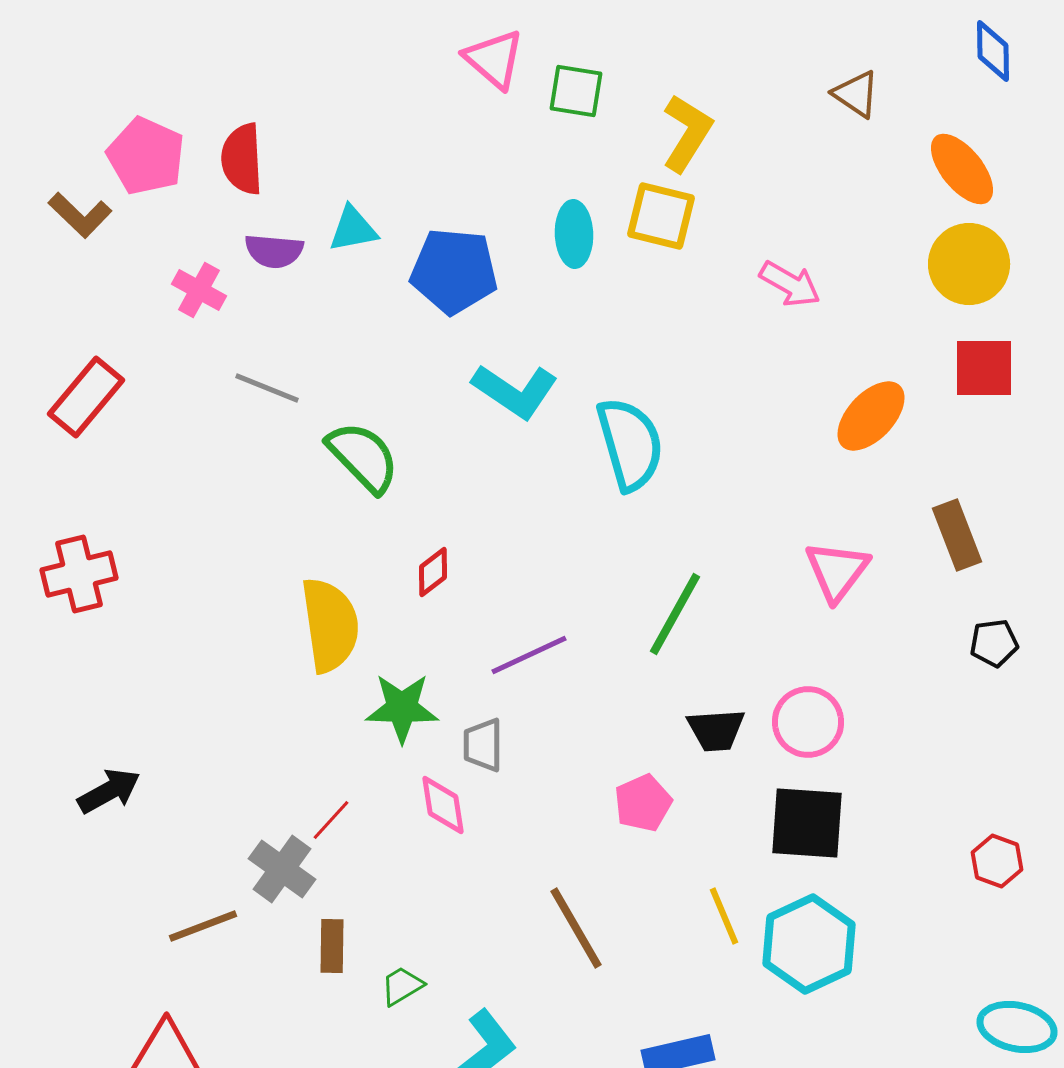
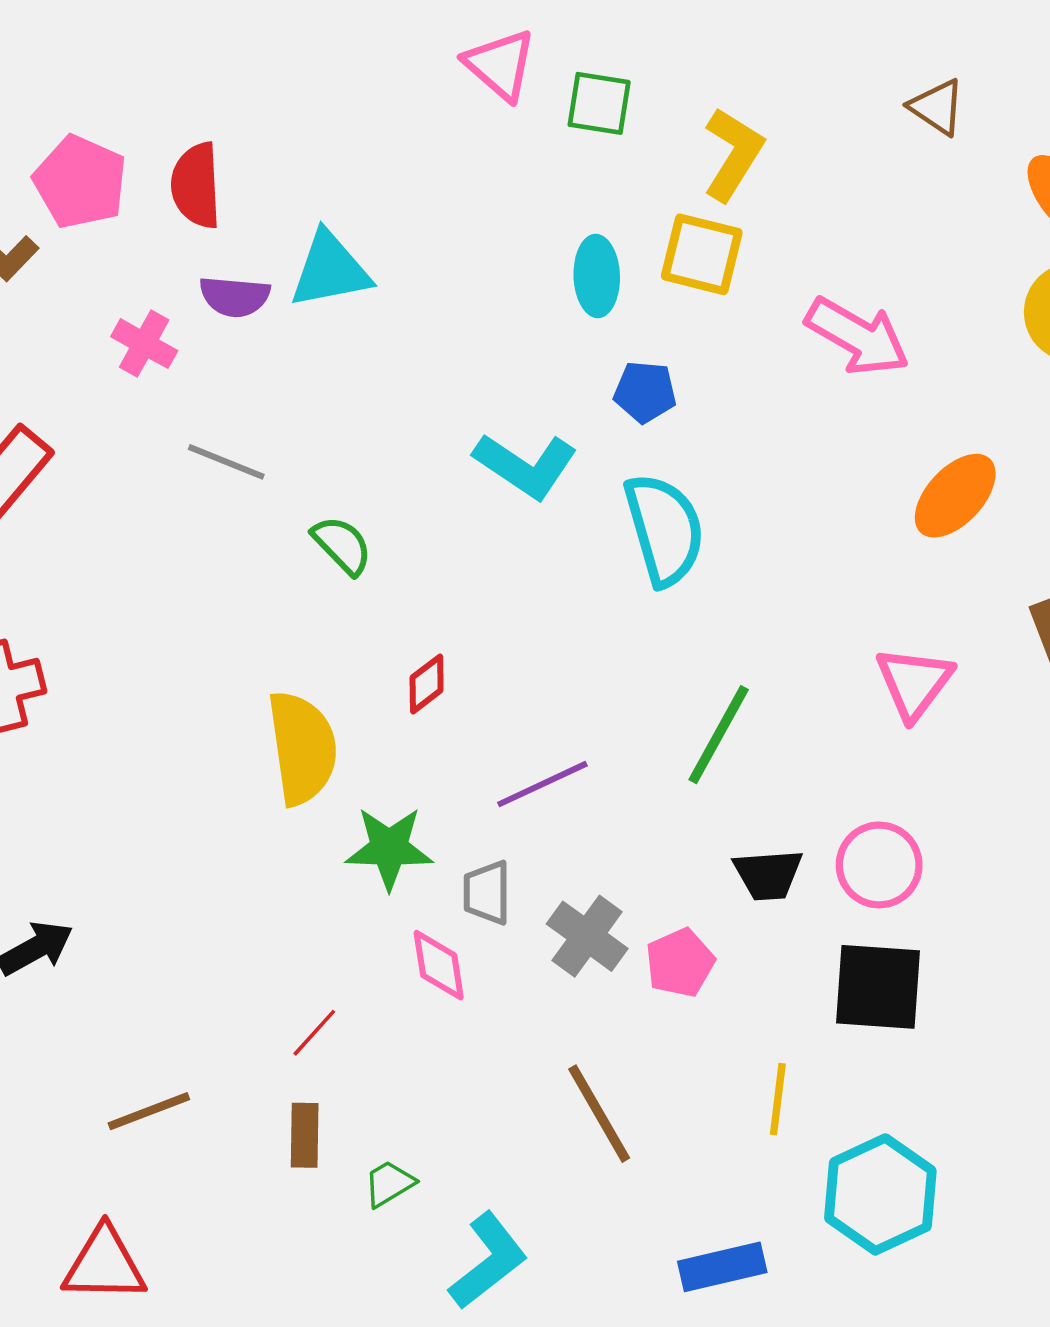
cyan triangle: (353, 229) -> (330, 270), size x1.4
blue pentagon: (454, 271) -> (645, 392), moved, size x0.6
pink arrow: (790, 284) -> (857, 336), size x1.4
green semicircle: (363, 457) -> (342, 545), size x0.7
red line: (331, 820) -> (314, 1033), moved
gray cross: (282, 869) -> (587, 936), moved
yellow line: (724, 916) -> (778, 1099), turned 30
cyan hexagon: (809, 944) -> (880, 1194), moved

